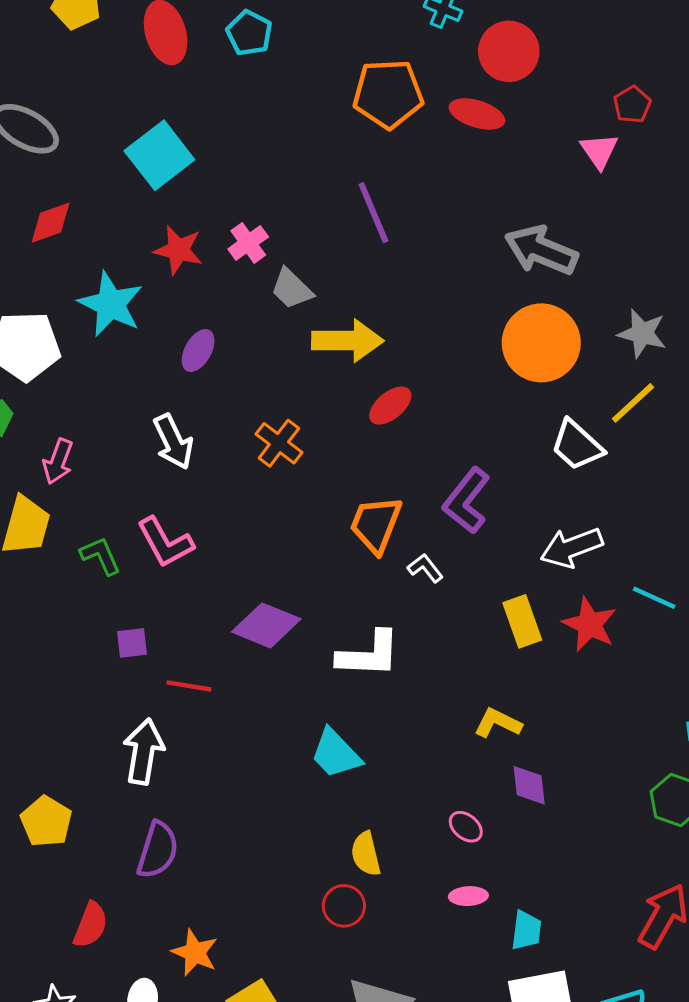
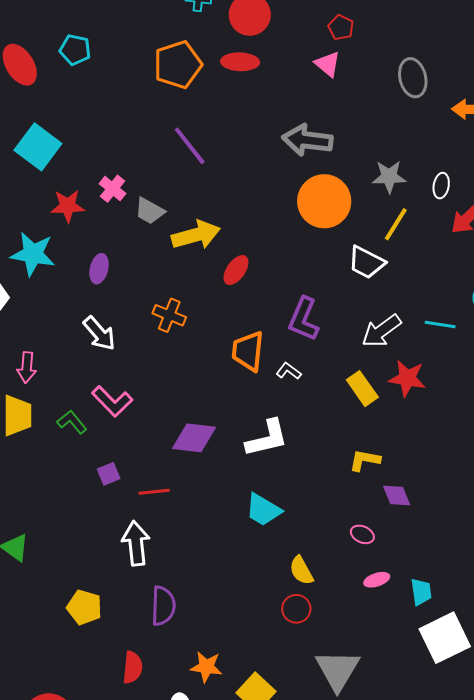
cyan line: (654, 598) -> (440, 324), moved

